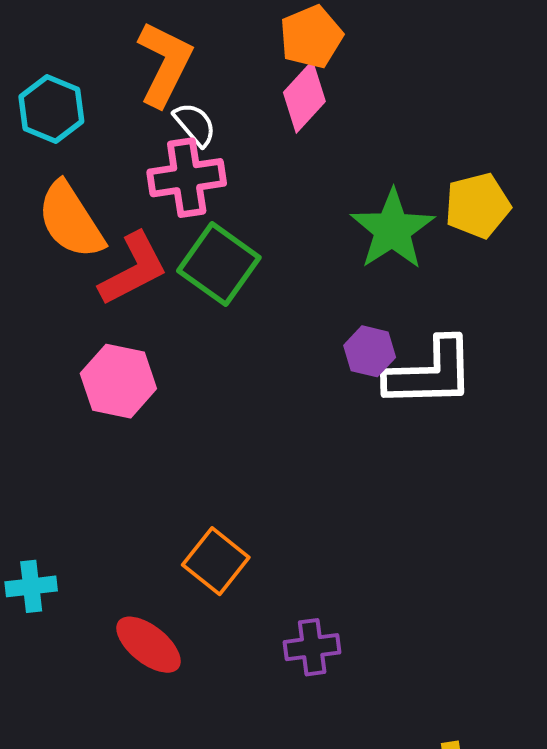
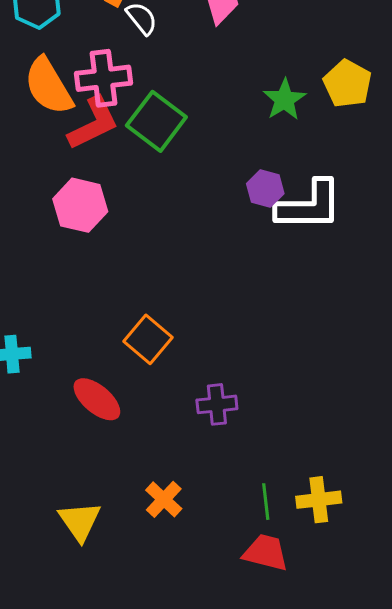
pink cross: (187, 178) -> (103, 78), moved
yellow pentagon: (478, 205) -> (347, 84), turned -30
green star: (392, 230) -> (284, 100), size x0.7

